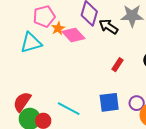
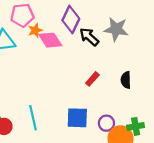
cyan line: (69, 109) -> (33, 118), turned 40

